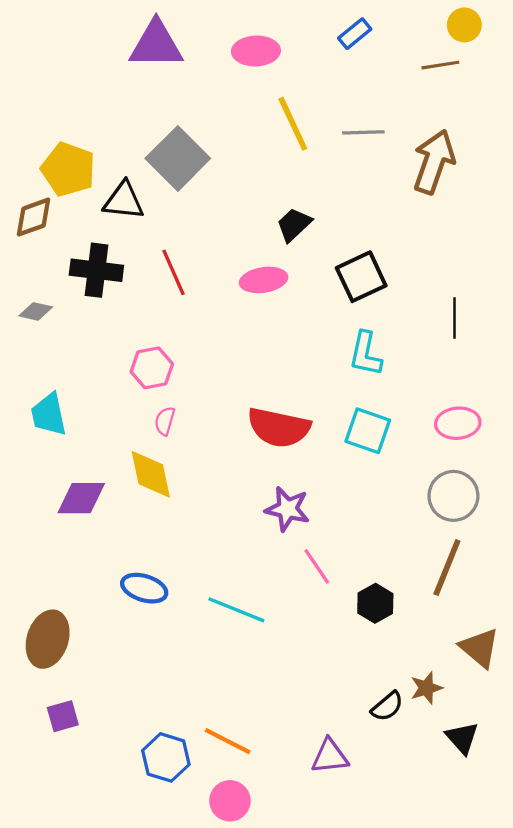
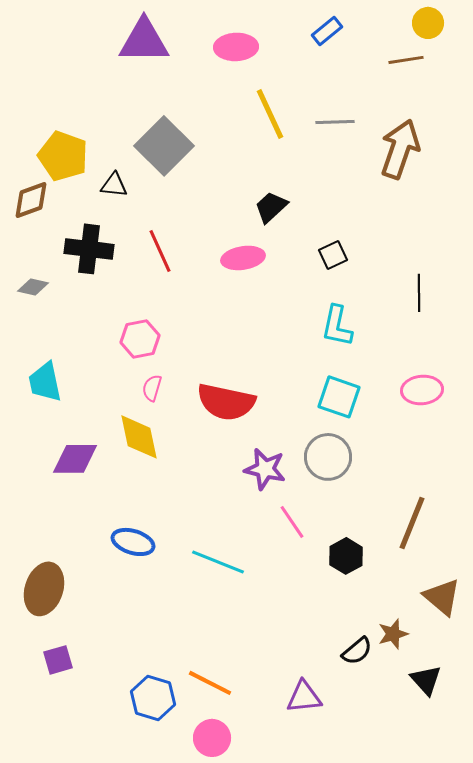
black triangle: (124, 201) -> (114, 185), size x0.7
black square: (361, 277) -> (333, 255), size x0.6
red semicircle: (279, 428) -> (226, 402), moved
gray circle: (453, 496) -> (328, 457), moved

